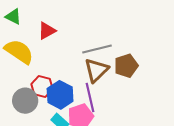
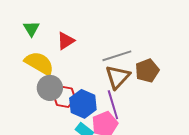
green triangle: (13, 17) -> (31, 29), turned 36
gray circle: (25, 101) -> (50, 88), moved

